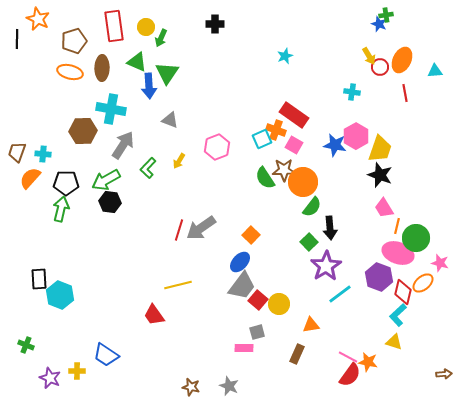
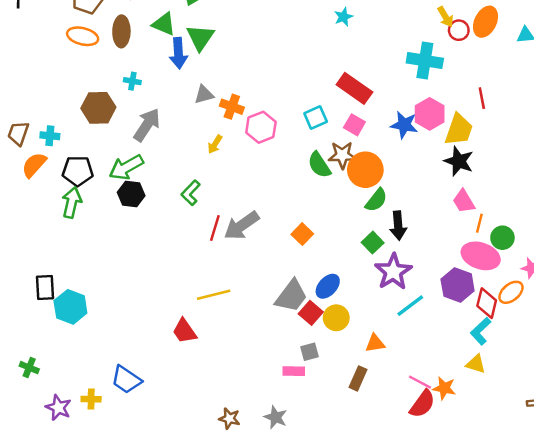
cyan cross: (352, 92) -> (425, 61), size x1.8
red line: (405, 93) -> (482, 98), moved
cyan cross: (111, 109) -> (132, 81), size x0.5
gray triangle: (170, 120) -> (204, 94), turned -36
orange cross: (276, 130) -> (232, 107), moved
green L-shape: (148, 168) -> (191, 193), moved
green circle: (416, 238) -> (502, 238), size x0.7
blue ellipse: (240, 262) -> (328, 286), moved

